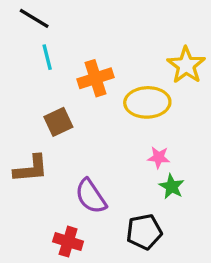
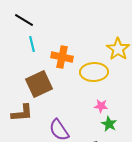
orange cross: (96, 78) -> (62, 57), turned 30
brown square: (58, 122) -> (39, 84), size x1.5

